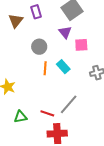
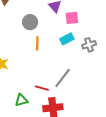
cyan rectangle: (63, 67) -> (67, 39), moved, turned -72
green triangle: (20, 117) -> (21, 100), moved

